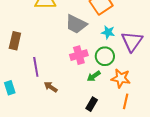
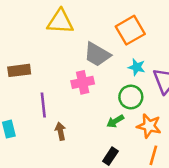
brown rectangle: (15, 41) -> (19, 70), turned 66
pink cross: (79, 55) -> (83, 82), moved
brown arrow: (51, 87) -> (60, 131), turned 40

